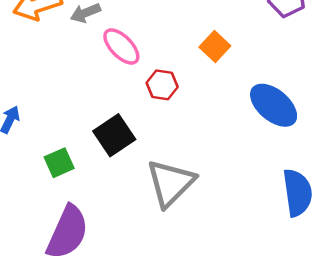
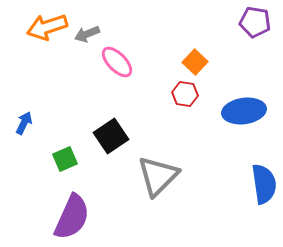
red hexagon: (162, 85) -> (185, 94), moved
blue ellipse: (274, 105) -> (244, 111), turned -48

